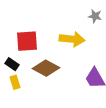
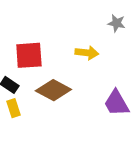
yellow arrow: (72, 39) -> (87, 53), size x0.7

